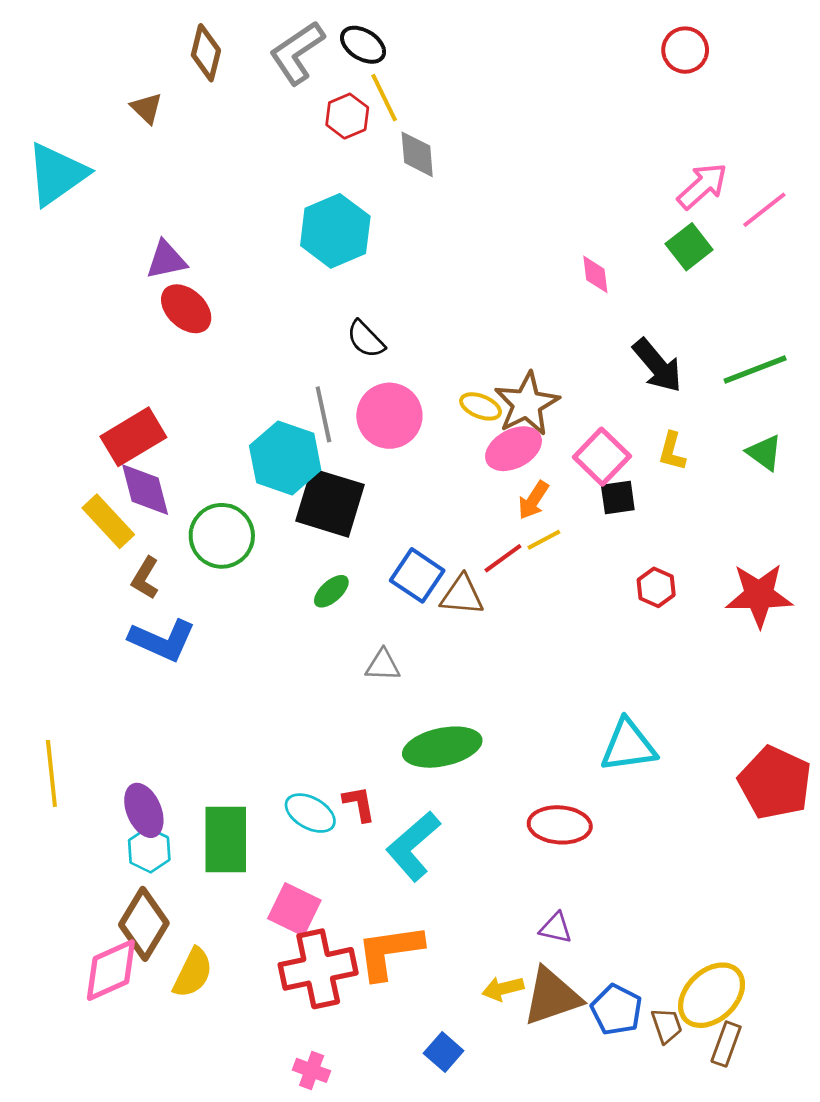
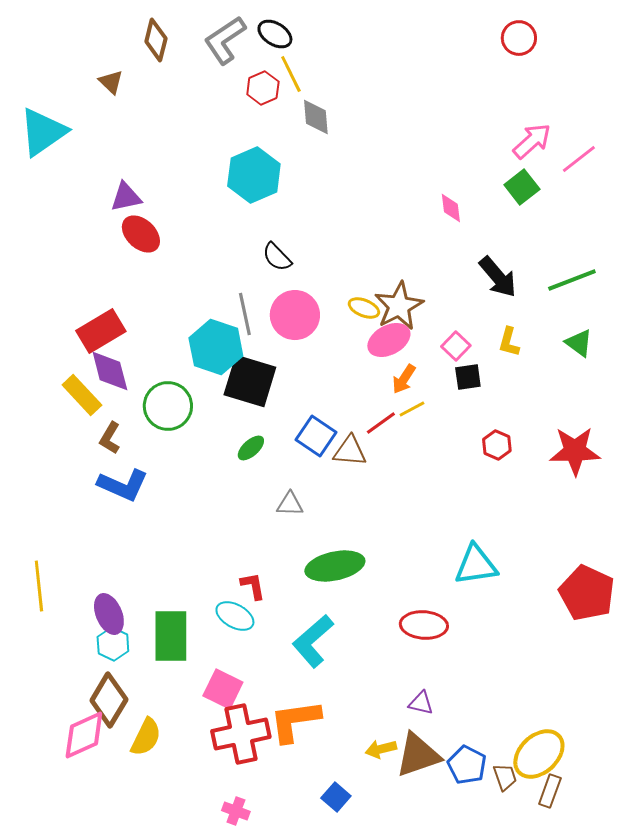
pink square: (602, 457) -> (456, 346), size x0.7
red L-shape: (359, 804) -> (253, 586), moved

